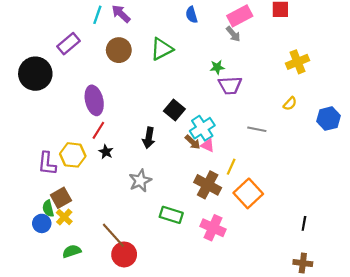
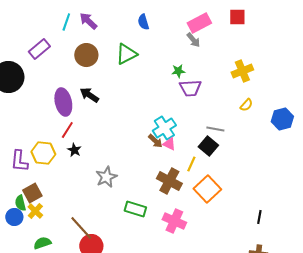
blue semicircle: (192, 15) -> (143, 22), moved
yellow cross: (297, 62) -> (242, 71), moved
black square: (174, 110) -> (208, 146), moved
black arrow: (149, 138) -> (89, 95), moved, turned 114

